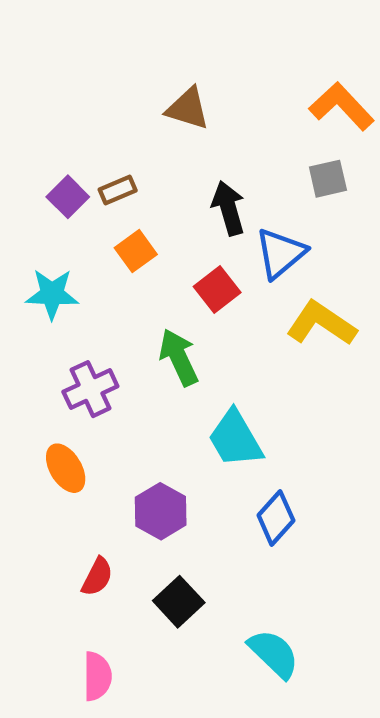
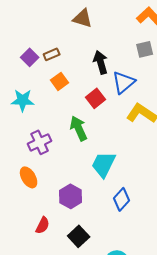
cyan trapezoid: (235, 439) -> (104, 164), turned 56

